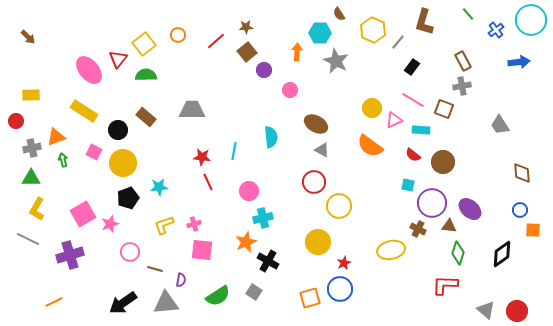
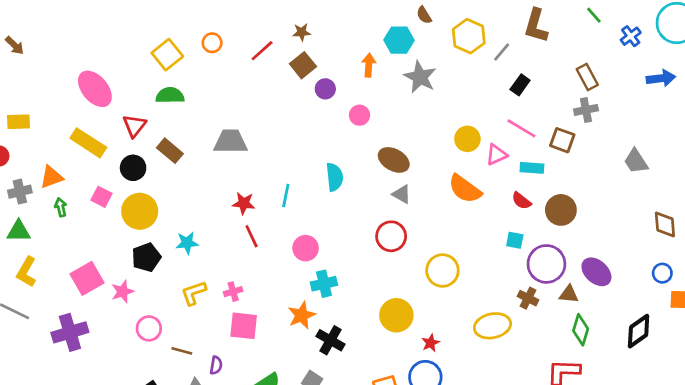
red triangle: (118, 59) -> (134, 126), moved
yellow circle: (339, 206) -> (442, 271), moved

